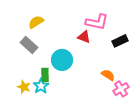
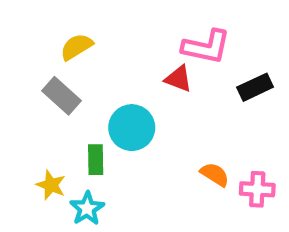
orange semicircle: (108, 75) -> (215, 174), moved
cyan star: (41, 86) -> (87, 208), moved
pink cross: (121, 89) -> (257, 189), turned 35

